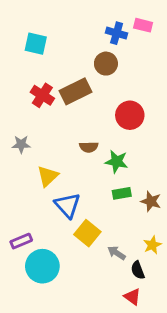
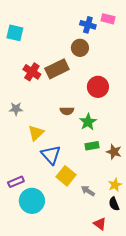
cyan square: (36, 44) -> (15, 33), moved
green star: (117, 162) -> (88, 122), turned 30
black semicircle: (138, 270) -> (114, 204), moved

